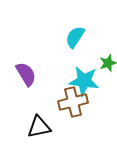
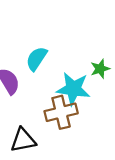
cyan semicircle: (75, 37) -> (36, 59), moved

